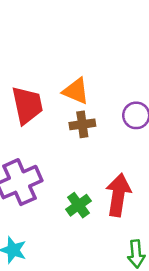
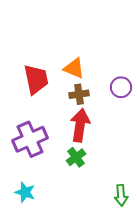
red arrow: (118, 195) -> (80, 125), moved

